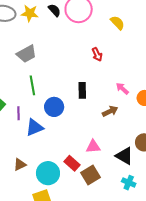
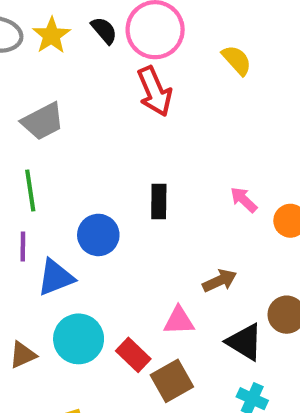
yellow star: (30, 13) -> (51, 35), turned 30
red arrow: (97, 54) -> (155, 91), moved, size x1.6
green line: (32, 85) -> (30, 191), moved
brown arrow: (110, 111) -> (220, 281), moved
cyan circle: (48, 173) -> (79, 339), moved

